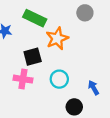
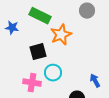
pink cross: (23, 79) -> (32, 83), moved
cyan circle: (59, 79) -> (53, 73), moved

